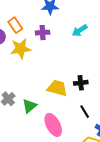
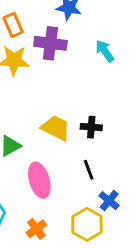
cyan arrow: (80, 30) -> (105, 51), turned 77
purple cross: (43, 33) -> (50, 43), size x1.5

